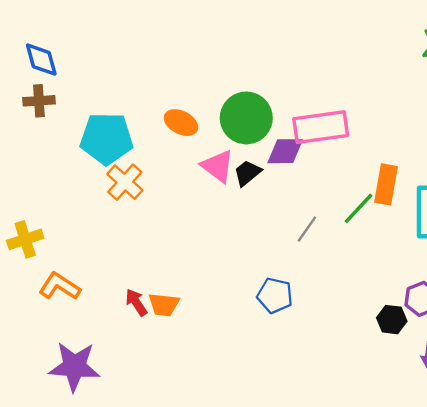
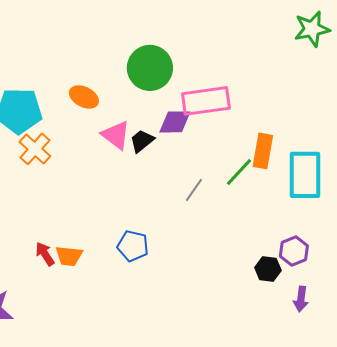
green circle: (246, 118) -> (150, 68), moved
blue pentagon: (275, 295) -> (133, 246), moved

